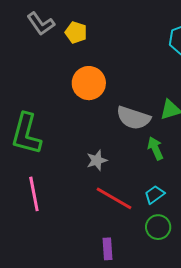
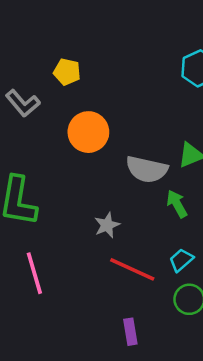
gray L-shape: (41, 24) -> (23, 103), moved

